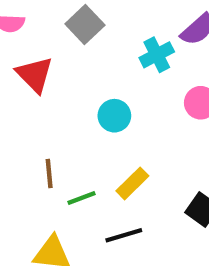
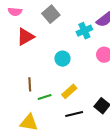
red triangle: (35, 75) -> (25, 37), turned 42
black line: (124, 235) -> (74, 114), moved

